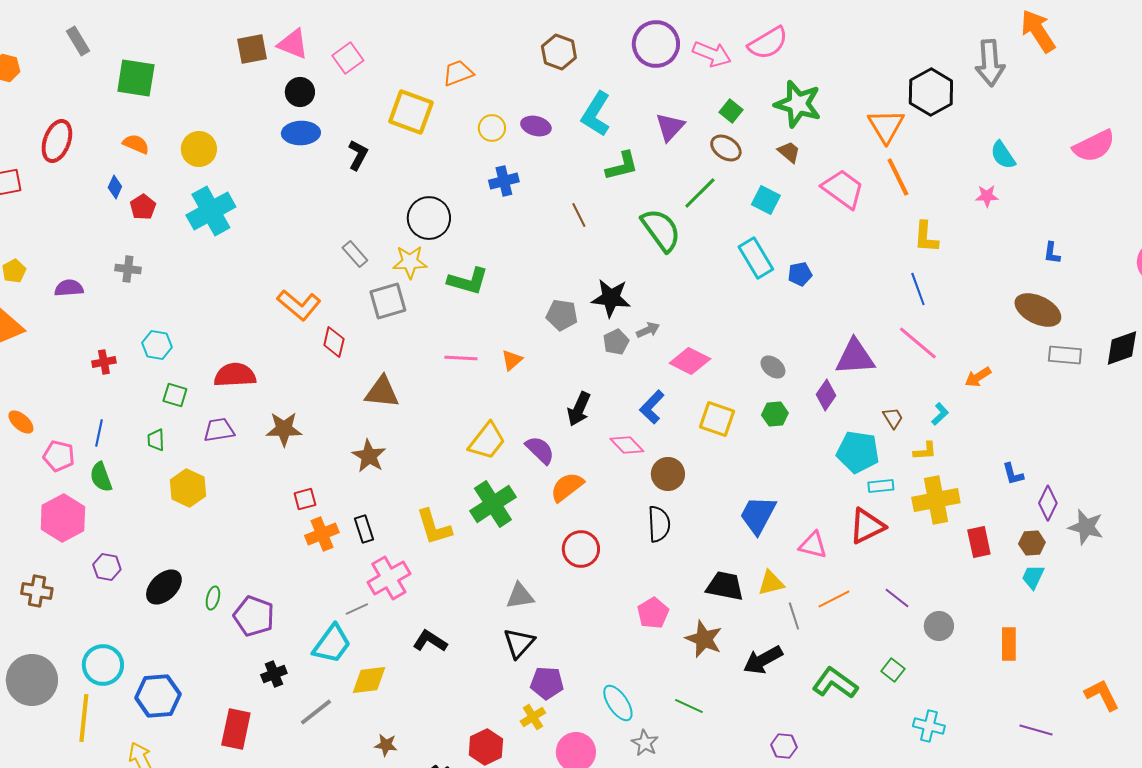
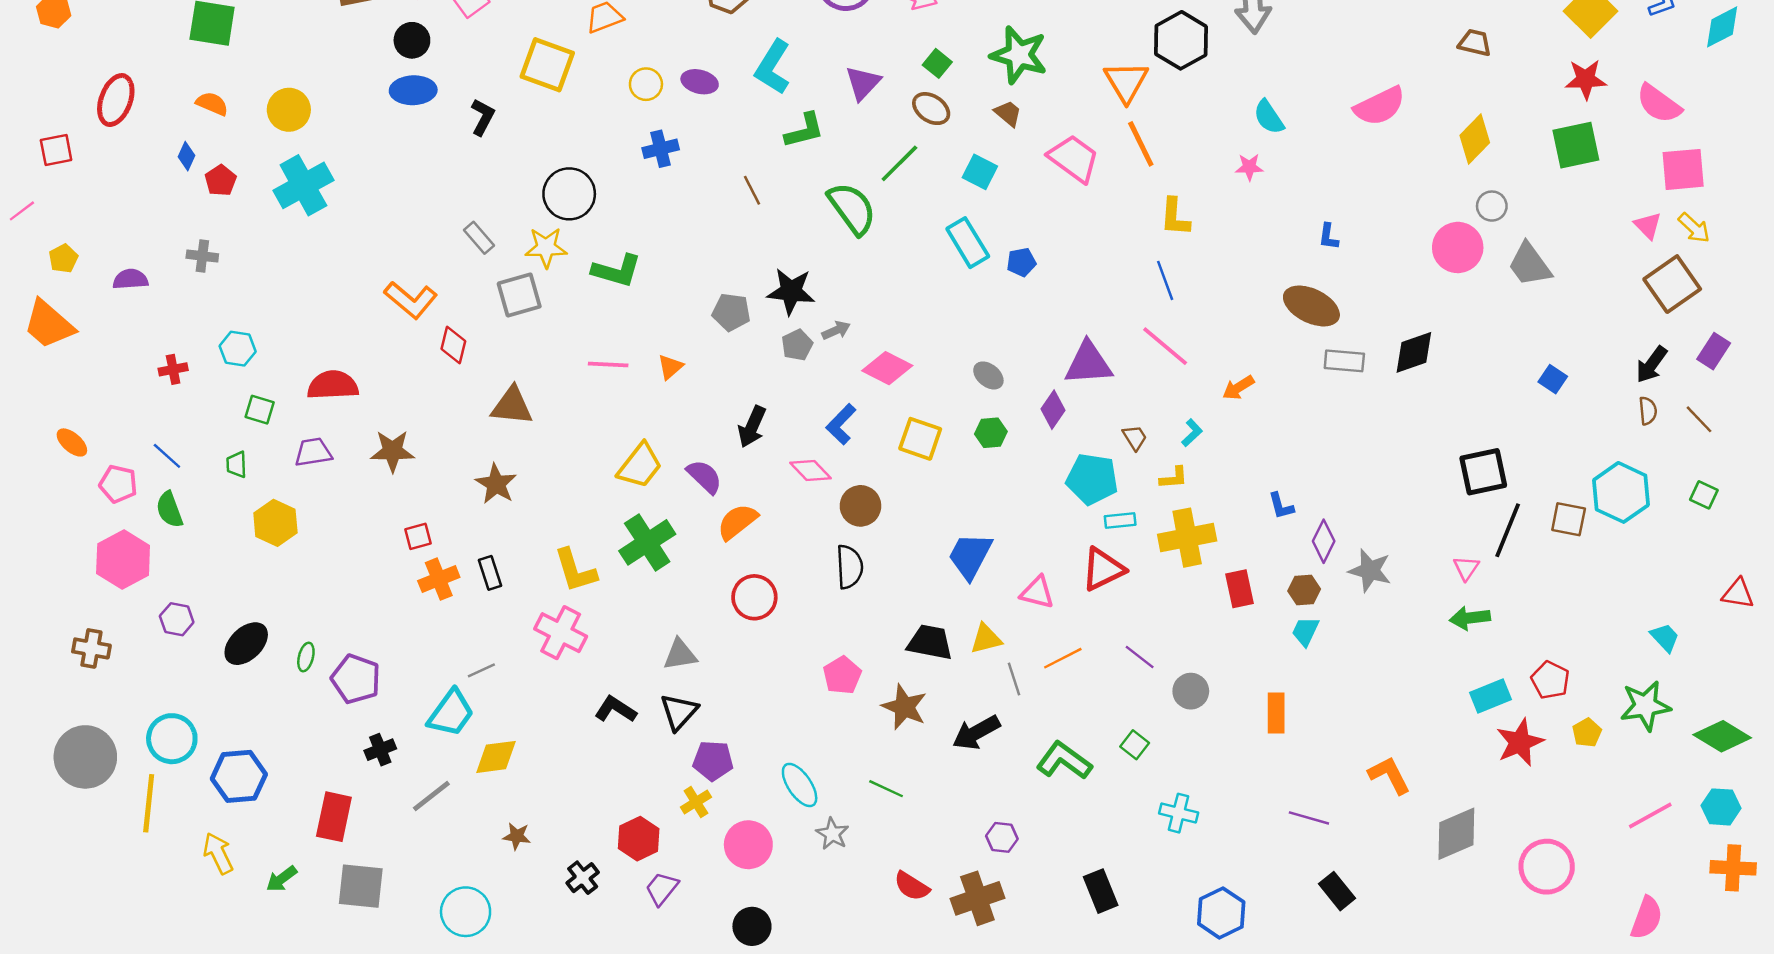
blue line: (99, 433) -> (167, 456), turned -60
pink cross: (389, 578) -> (561, 633), moved, turned -33
black L-shape: (430, 641) -> (615, 709), moved

